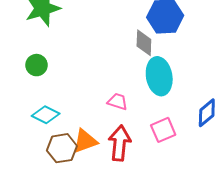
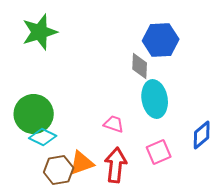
green circle: (36, 65) -> (34, 114), moved, size x1.8

